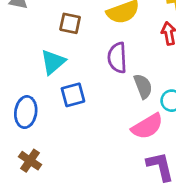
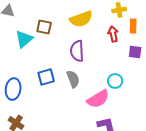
cyan triangle: (53, 62) -> (24, 39), moved
gray semicircle: (143, 86) -> (73, 79), moved

